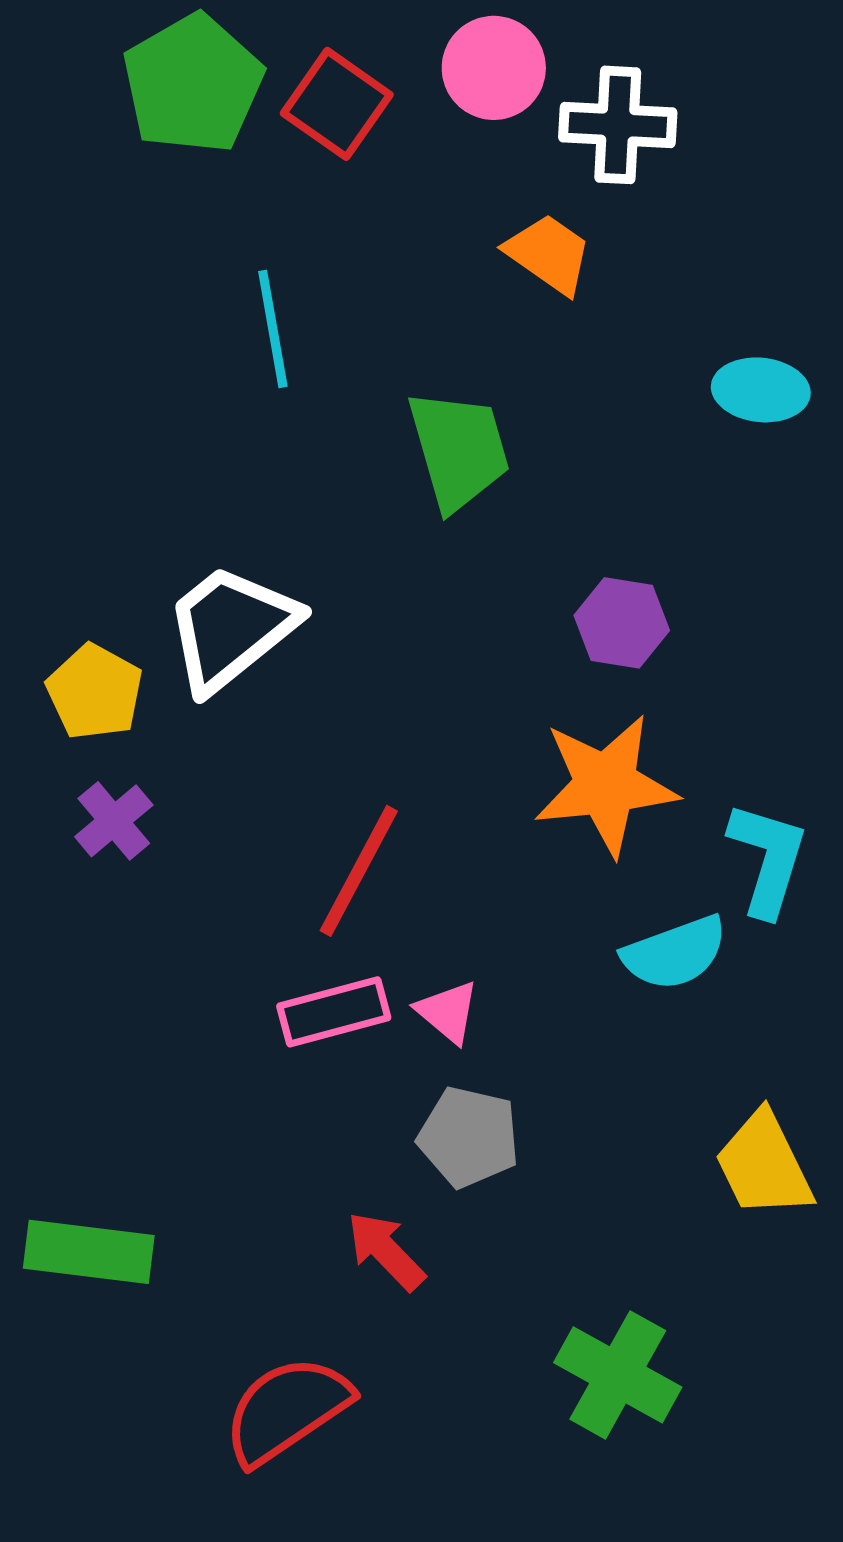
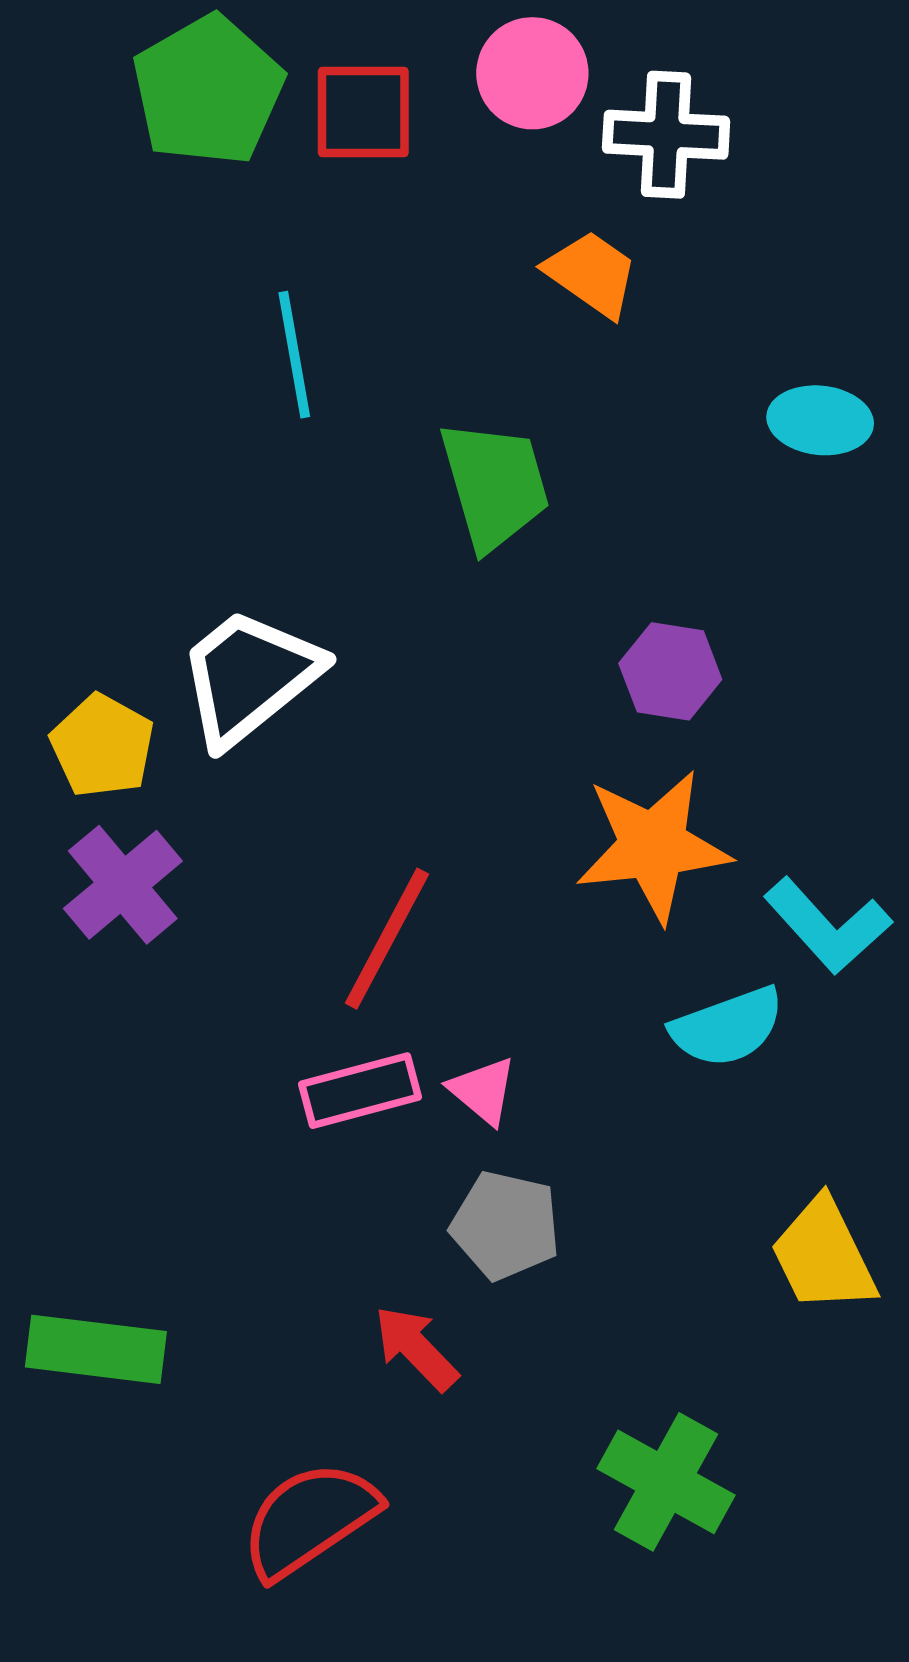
red square: (337, 104) -> (363, 112), turned -35
purple cross: (114, 821) -> (123, 885), size x1.4
cyan L-shape: (768, 859) -> (828, 926), turned 121

